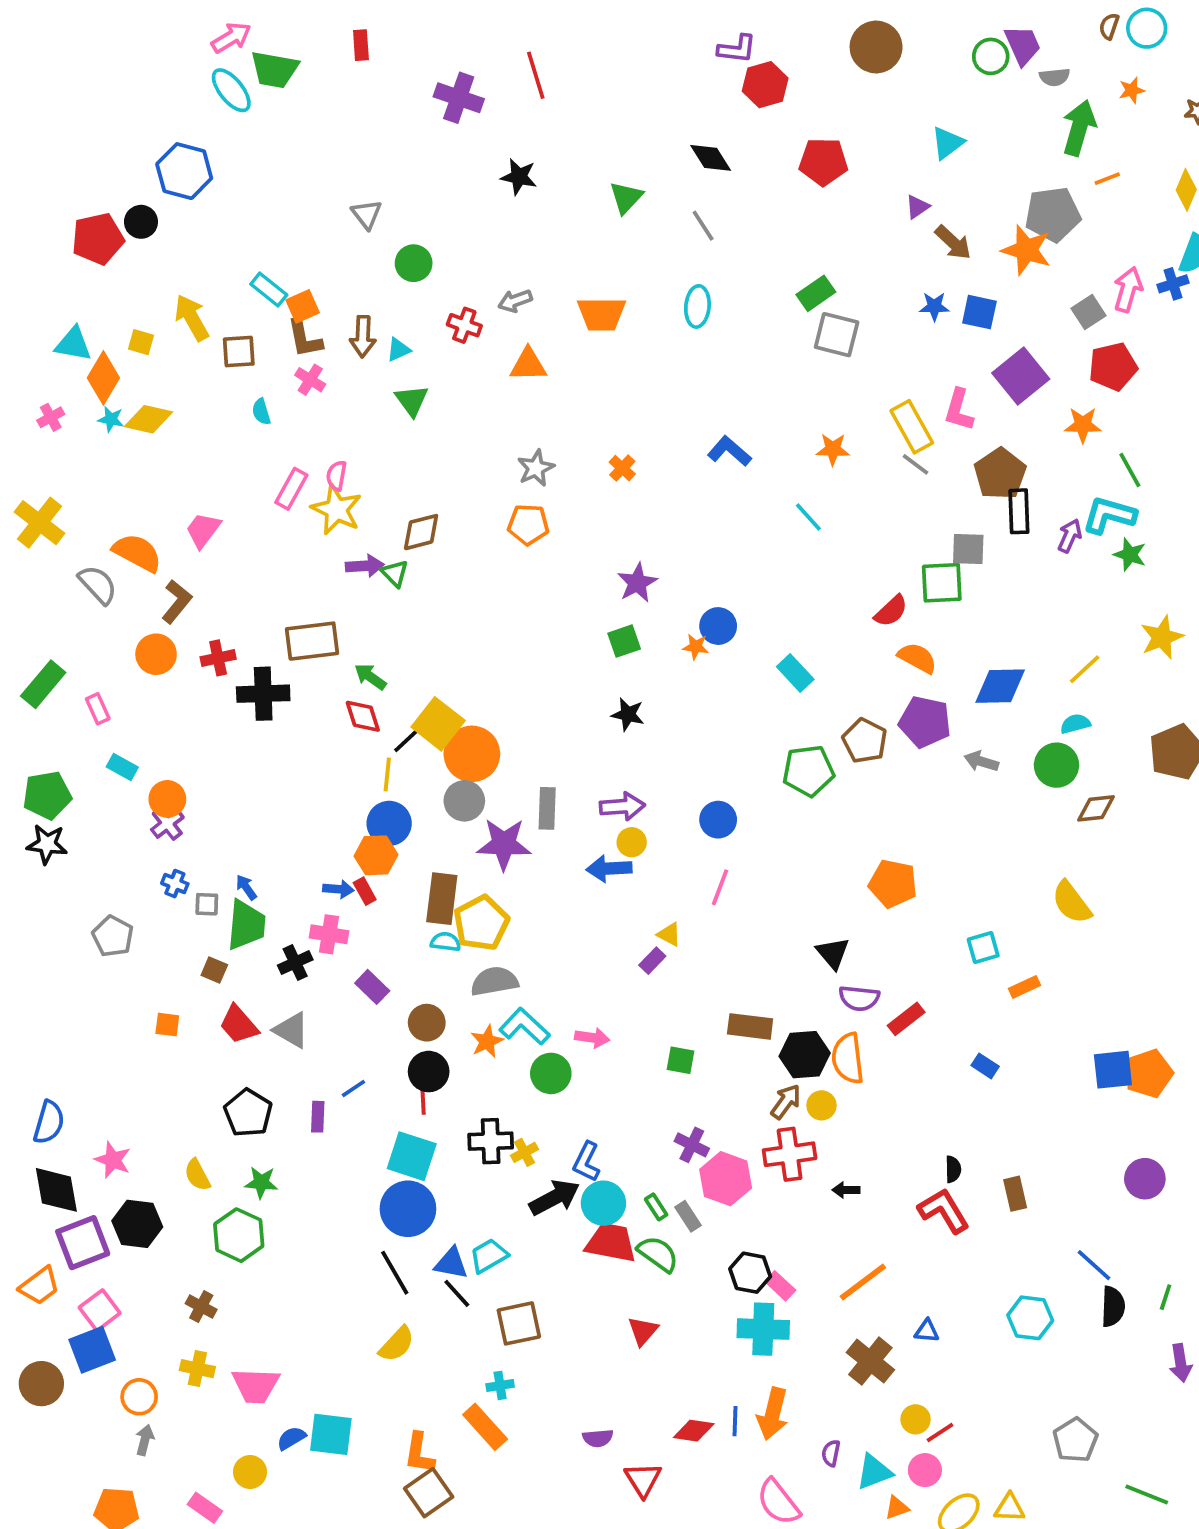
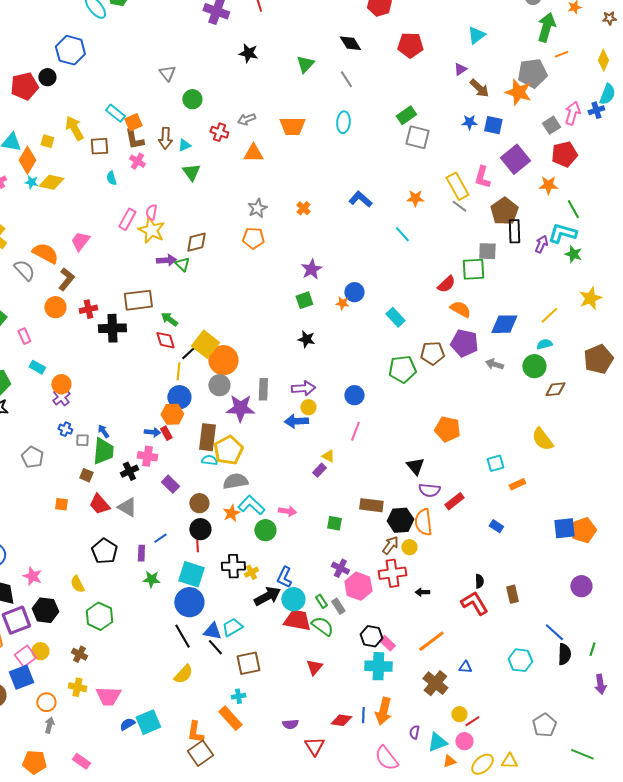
brown pentagon: (865, 741) -> (432, 353), turned -30
green star: (261, 1182) -> (151, 579), moved
cyan square: (331, 1434) -> (148, 722), turned -30
yellow circle: (250, 1472) -> (40, 651), moved

